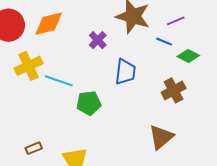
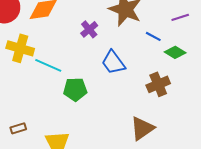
purple line: (176, 21) -> (180, 17), moved
yellow cross: (29, 66) -> (20, 48), turned 36
blue trapezoid: (125, 72) -> (113, 62), turned 132

